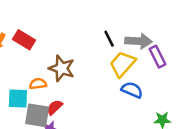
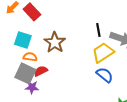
orange semicircle: (38, 84) -> (30, 57), moved
cyan square: (18, 99) -> (23, 40), moved

